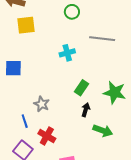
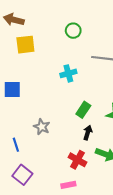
blue line: (25, 121) -> (16, 145), moved
red cross: (47, 136) -> (77, 160), moved

